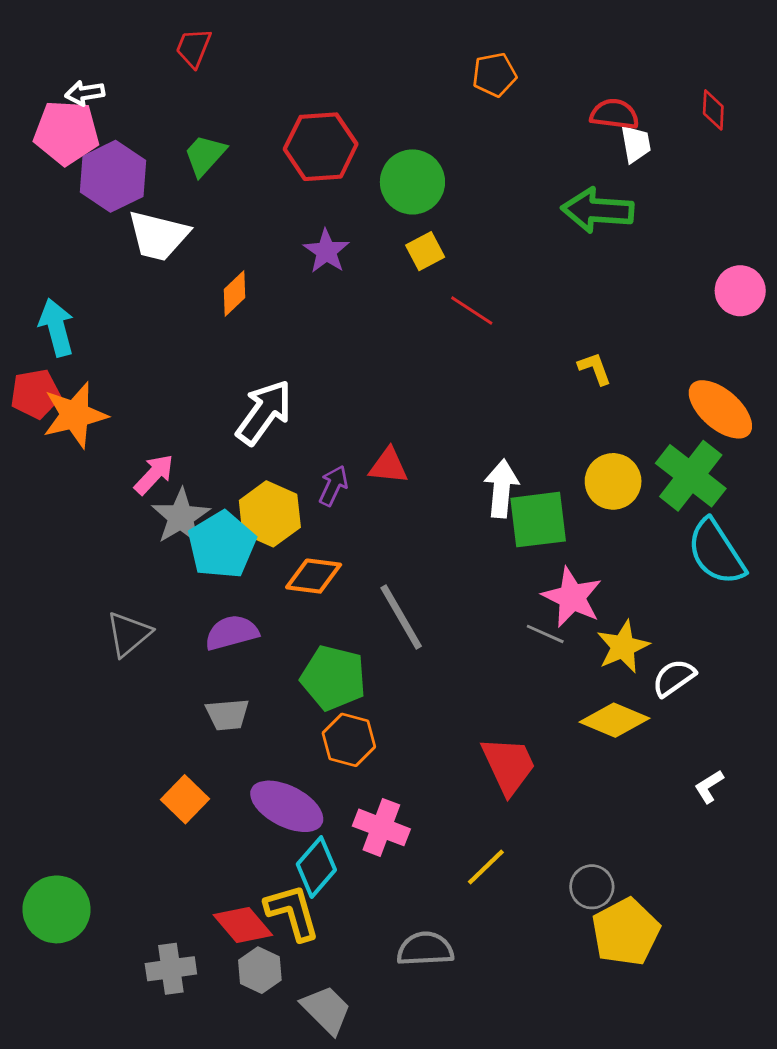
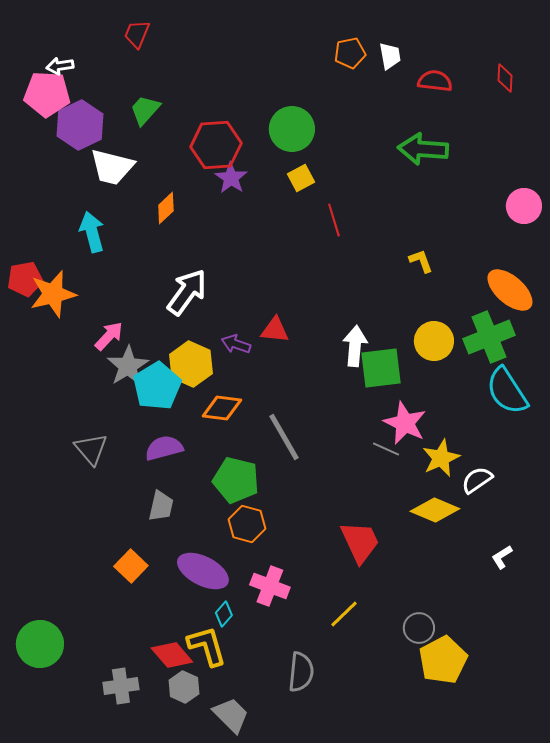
white trapezoid: (636, 144) -> (390, 56), moved
red hexagon: (321, 147) -> (216, 145), moved
red line: (472, 311) -> (334, 220), turned 40
cyan arrow: (57, 327) -> (92, 232), moved
green cross: (691, 476) -> (489, 337), turned 30
purple arrow: (333, 486) -> (236, 344), turned -96
gray triangle: (129, 634) -> (91, 449), turned -30
gray trapezoid: (227, 714) -> (161, 506), turned -72
cyan diamond: (316, 867) -> (224, 614), size x0.6
gray semicircle: (425, 949) -> (301, 672), turned 99

